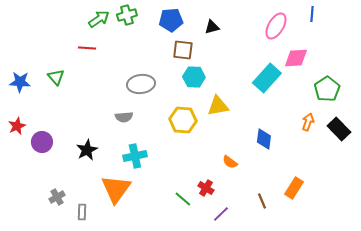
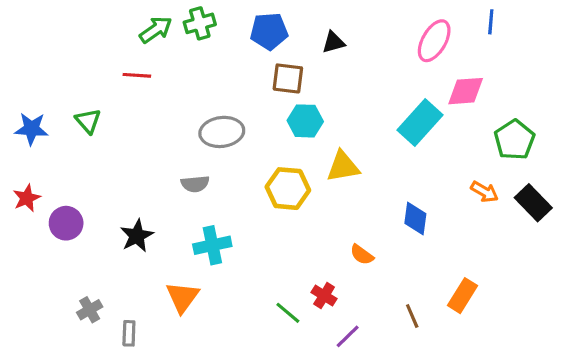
orange arrow: (308, 122) -> (485, 192), turned 102
orange triangle: (116, 189) -> (182, 297), size x0.7

